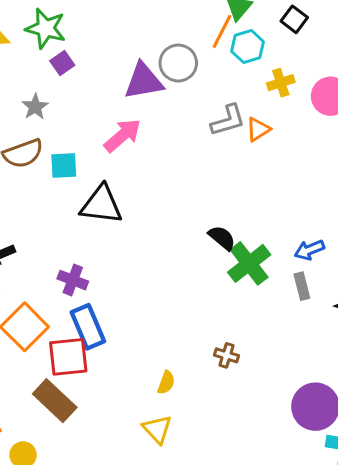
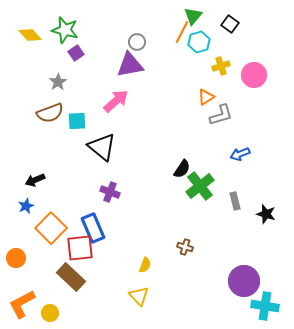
gray circle: (178, 63) -> (137, 42), moved, size x0.7
gray L-shape: (228, 120) -> (221, 115), moved
black triangle: (101, 205) -> (102, 147), turned 32
black semicircle: (222, 238) -> (182, 169), turned 84
blue arrow: (309, 250) -> (240, 154), moved
purple cross: (73, 280) -> (110, 192), moved

